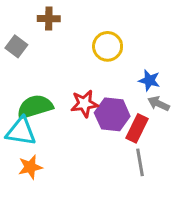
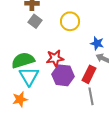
gray square: (16, 46) -> (35, 21), moved
purple hexagon: (112, 114) -> (63, 75), moved
cyan triangle: (21, 131) -> (29, 76), moved, turned 50

